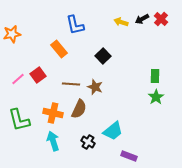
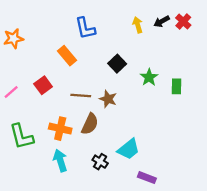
yellow arrow: (121, 22) -> (138, 25), turned 56
pink line: (18, 79) -> (11, 92), moved
green star: (156, 97) -> (149, 77), moved

